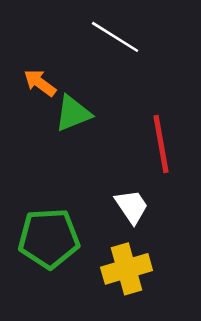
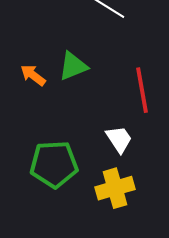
orange arrow: (40, 83) -> (33, 75), moved

